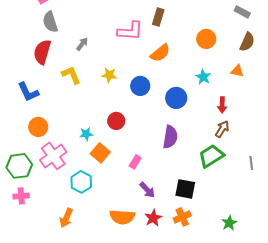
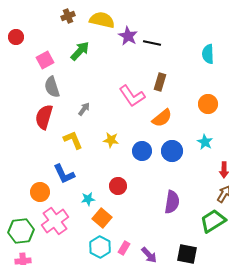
pink L-shape: (130, 31) -> (132, 96), turned 52
blue L-shape: (28, 92) -> (64, 174), moved
blue circle: (176, 98) -> (172, 151), moved
pink rectangle: (135, 162) -> (124, 248), moved
cyan hexagon: (81, 182) -> (100, 247), moved

